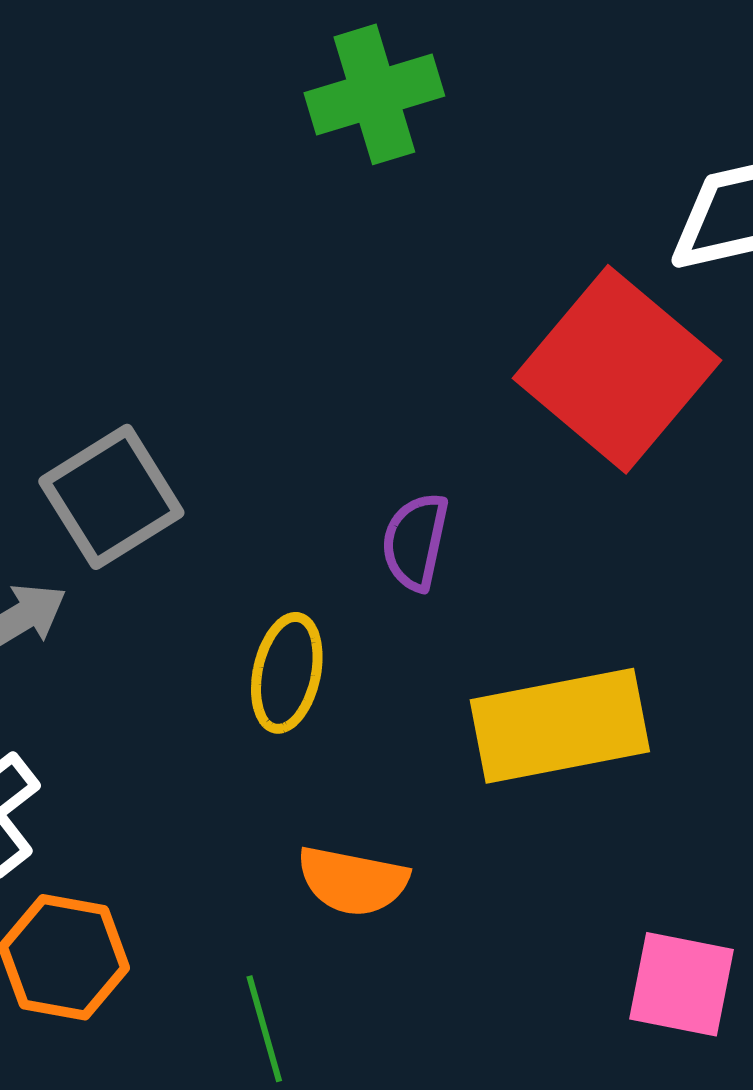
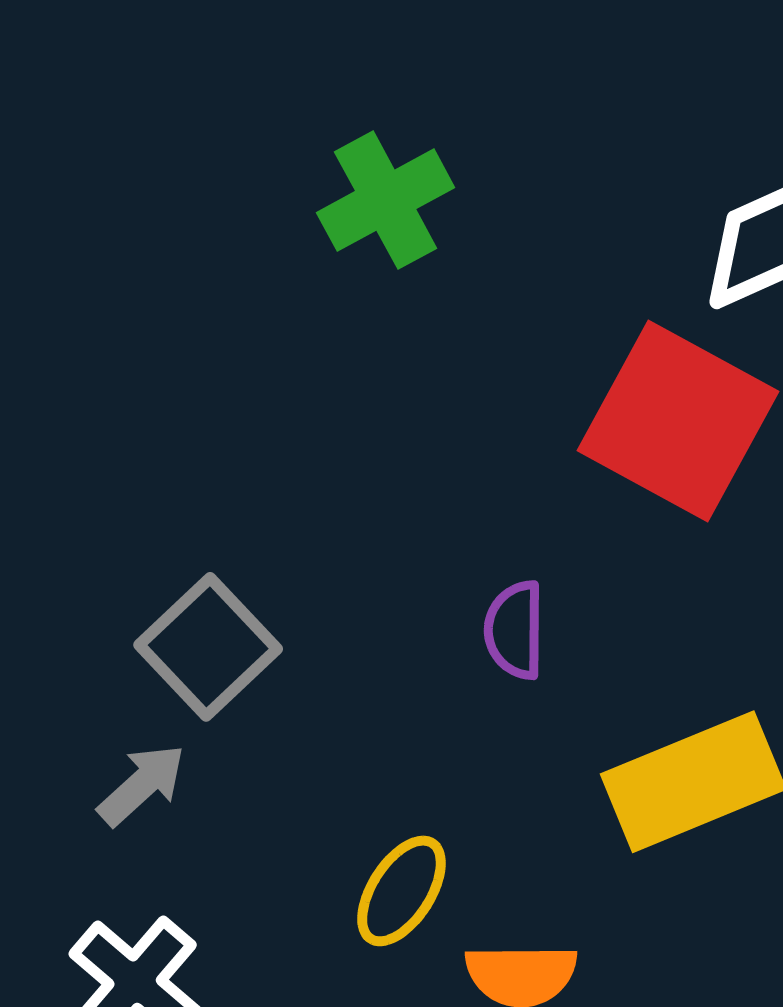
yellow ellipse: (287, 673) -> (401, 891), moved, turned 32

